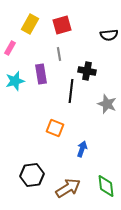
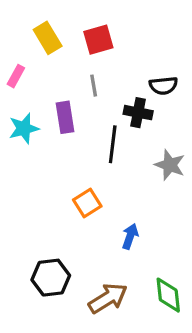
yellow rectangle: (30, 24) -> (48, 38), turned -60
black semicircle: (109, 35) -> (163, 86), moved
orange square: (55, 128) -> (87, 203), turned 36

